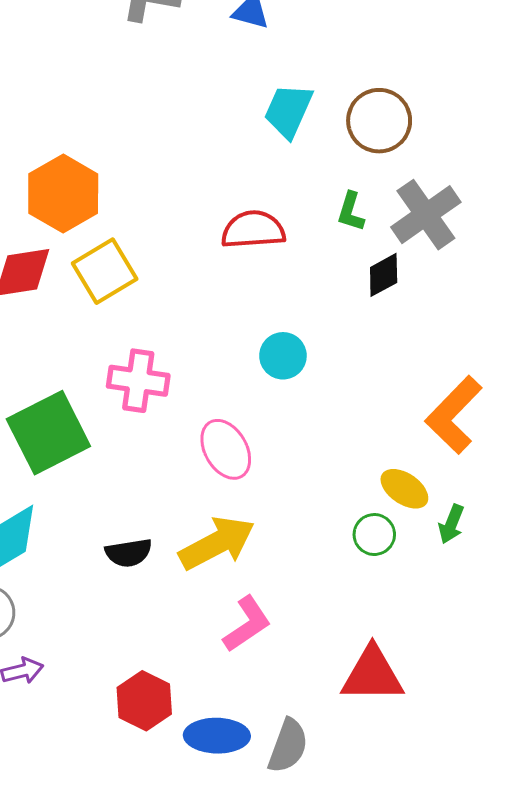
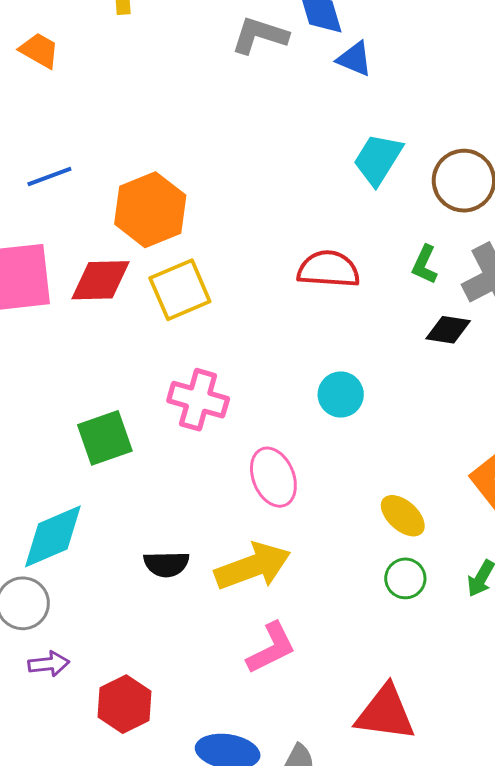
black diamond: (384, 275) -> (448, 330), turned 30
green square: (48, 433) -> (105, 438), size x0.7
yellow ellipse: (404, 489) -> (403, 516), moved
red hexagon: (144, 701) -> (125, 704), moved

